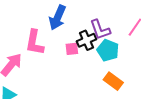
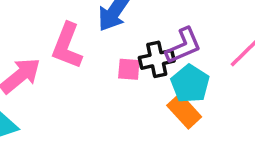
purple L-shape: (100, 30) -> (183, 46), turned -105
orange rectangle: (113, 81) -> (184, 111), moved

